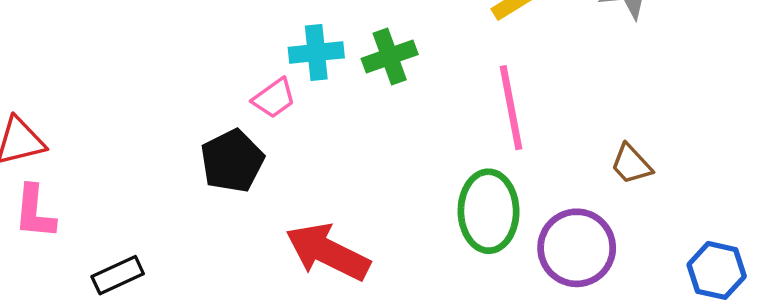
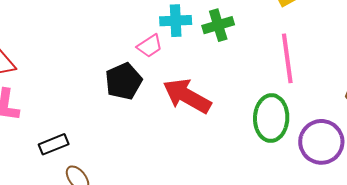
red arrow: (328, 252) -> (187, 96), moved

